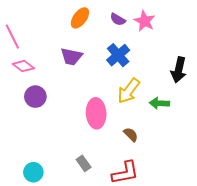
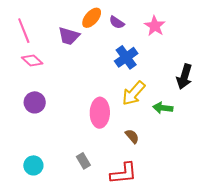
purple semicircle: (118, 19) -> (117, 22), moved
purple trapezoid: (71, 56) -> (69, 36), moved
purple circle: (35, 97) -> (35, 102), moved

